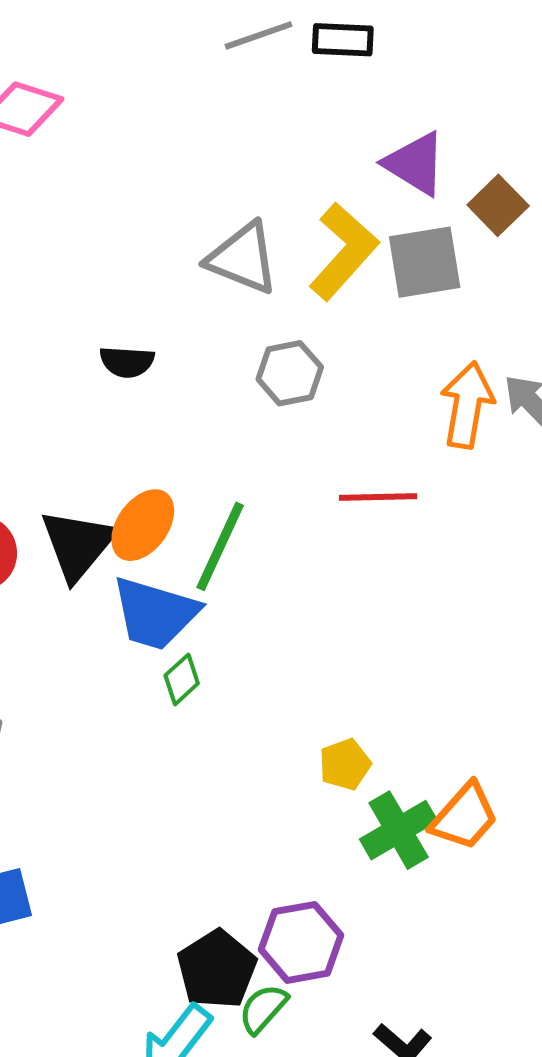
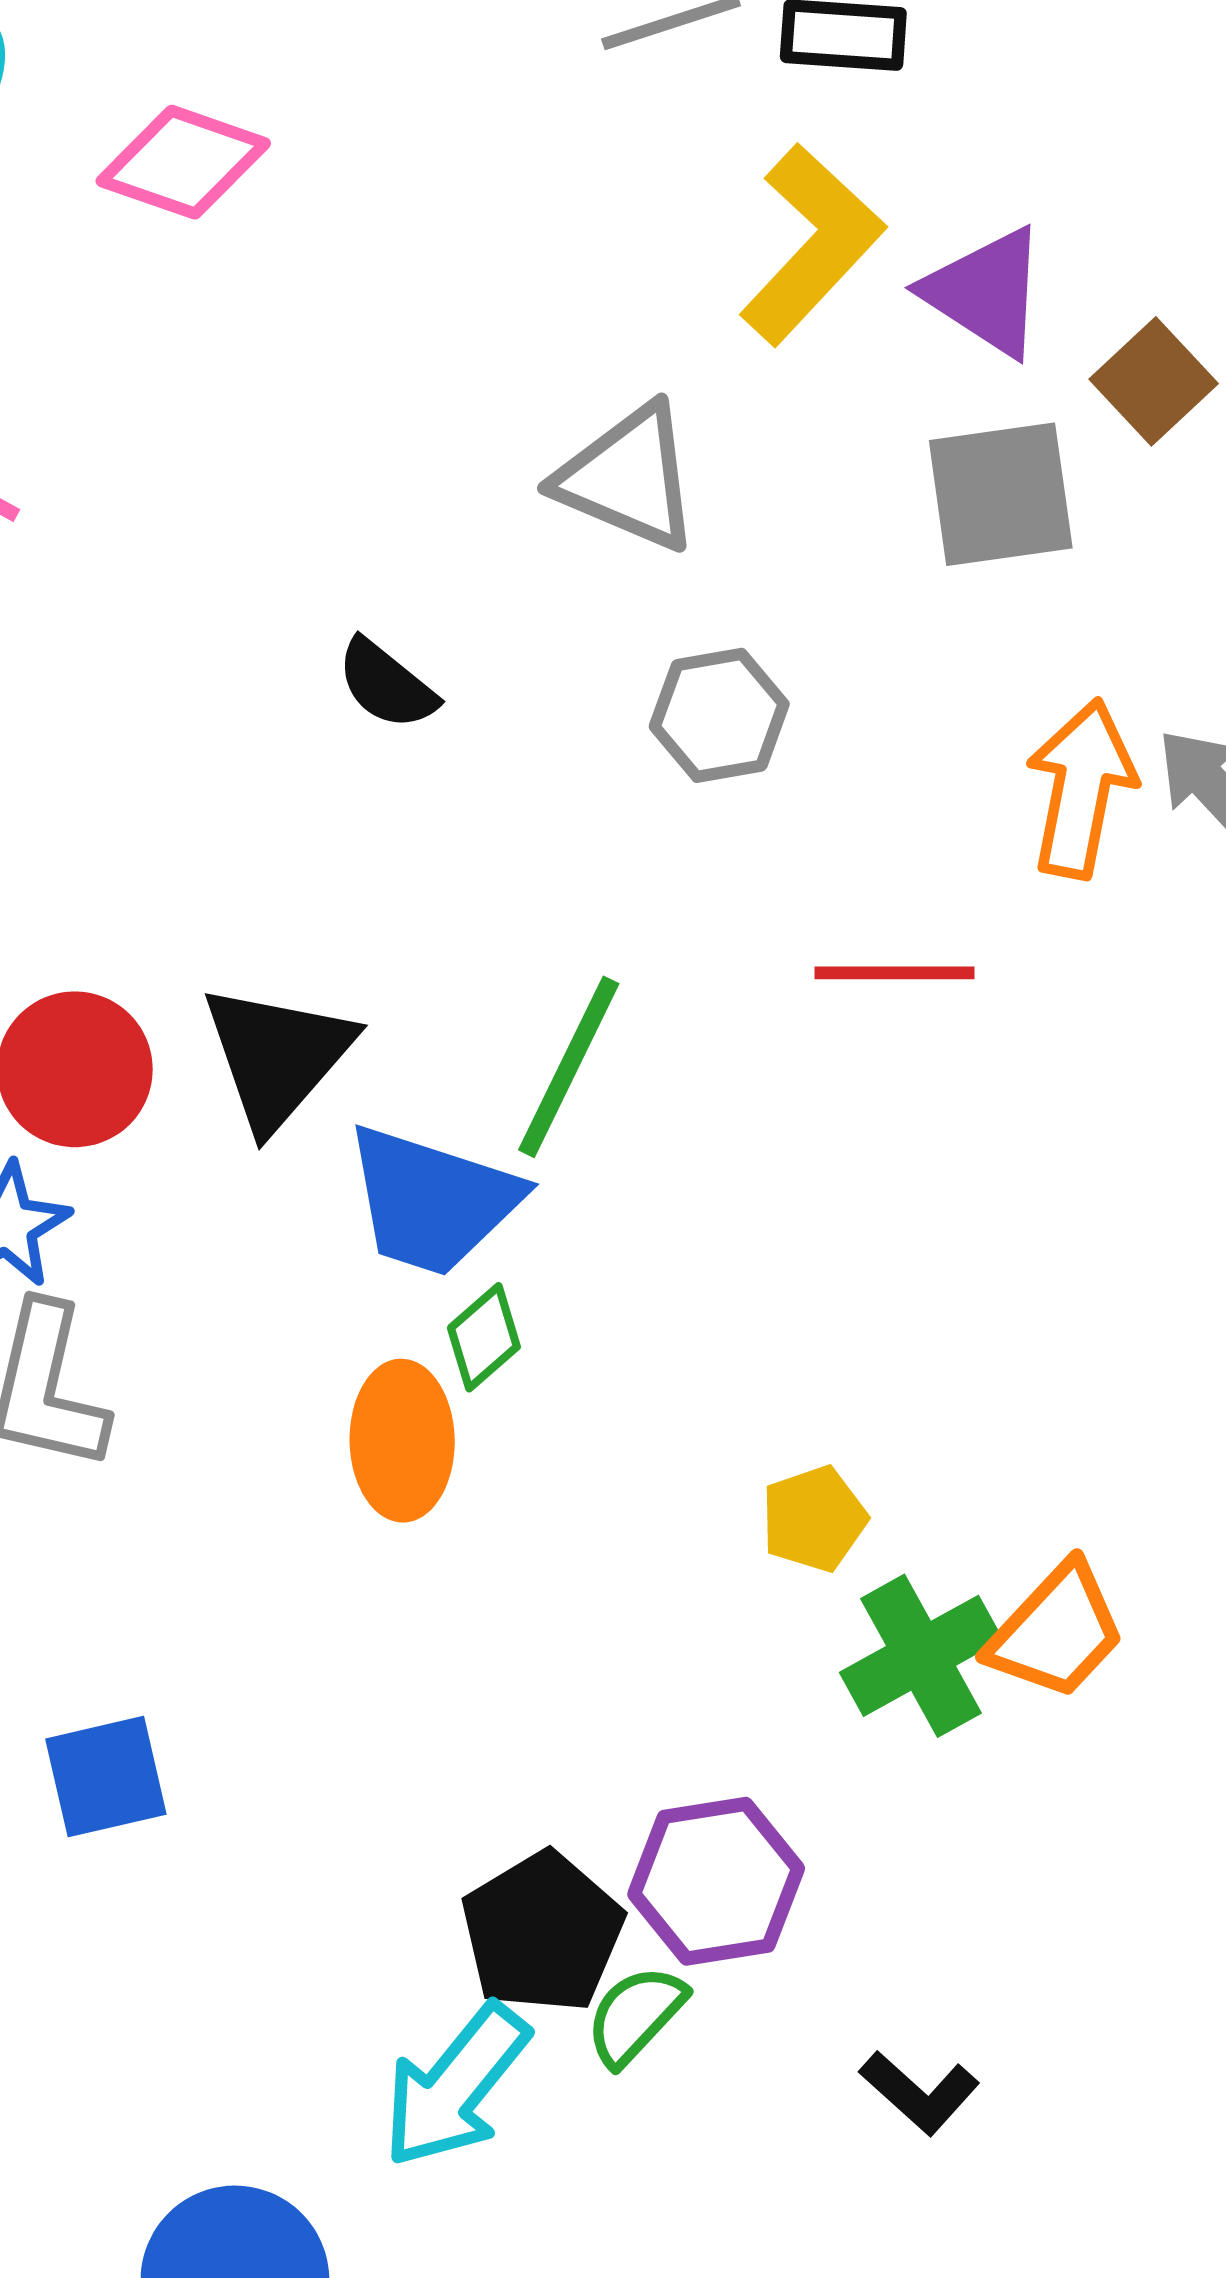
yellow L-shape: (344, 251) -> (812, 244), moved
black semicircle: (127, 362) -> (386, 684), turned 34
orange ellipse: (143, 525) -> (402, 1441), moved, turned -38

